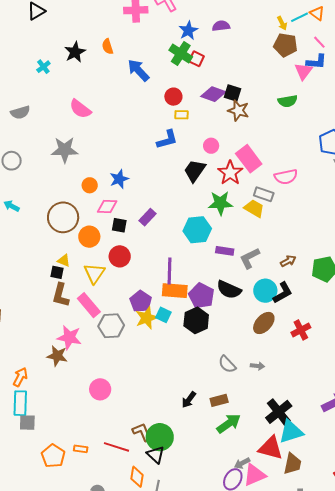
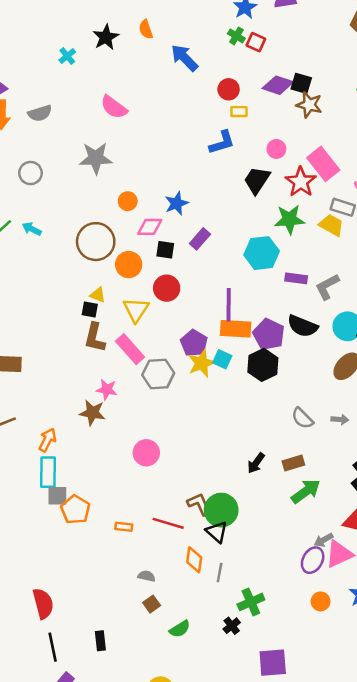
green cross: (181, 53) -> (236, 36), size x0.6
blue star: (119, 179) -> (177, 203), moved
pink star: (69, 337) -> (107, 390), size x0.7
orange pentagon: (53, 456) -> (75, 510), moved

